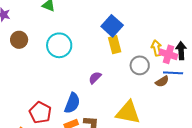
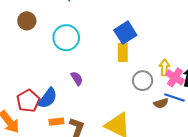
purple semicircle: (95, 78) -> (77, 78), moved, turned 88
blue semicircle: (72, 103) -> (48, 98), moved

